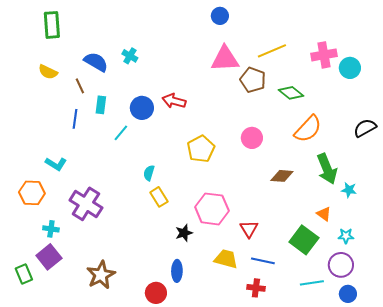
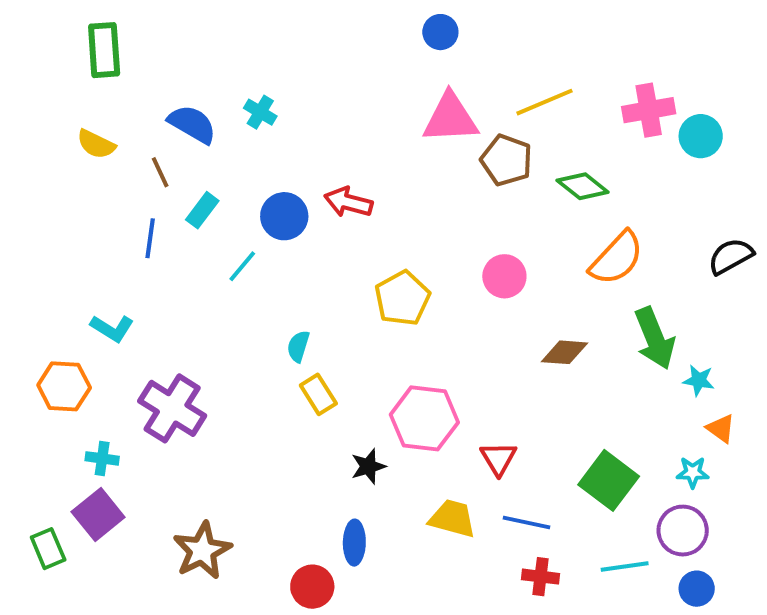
cyan rectangle: (101, 105) -> (202, 210), turned 30
orange triangle: (324, 214) -> (721, 428), moved
red cross: (256, 288) -> (541, 577), moved

